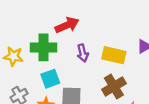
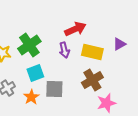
red arrow: (67, 25) -> (75, 29), moved
green cross: (44, 47) -> (29, 45), turned -35

